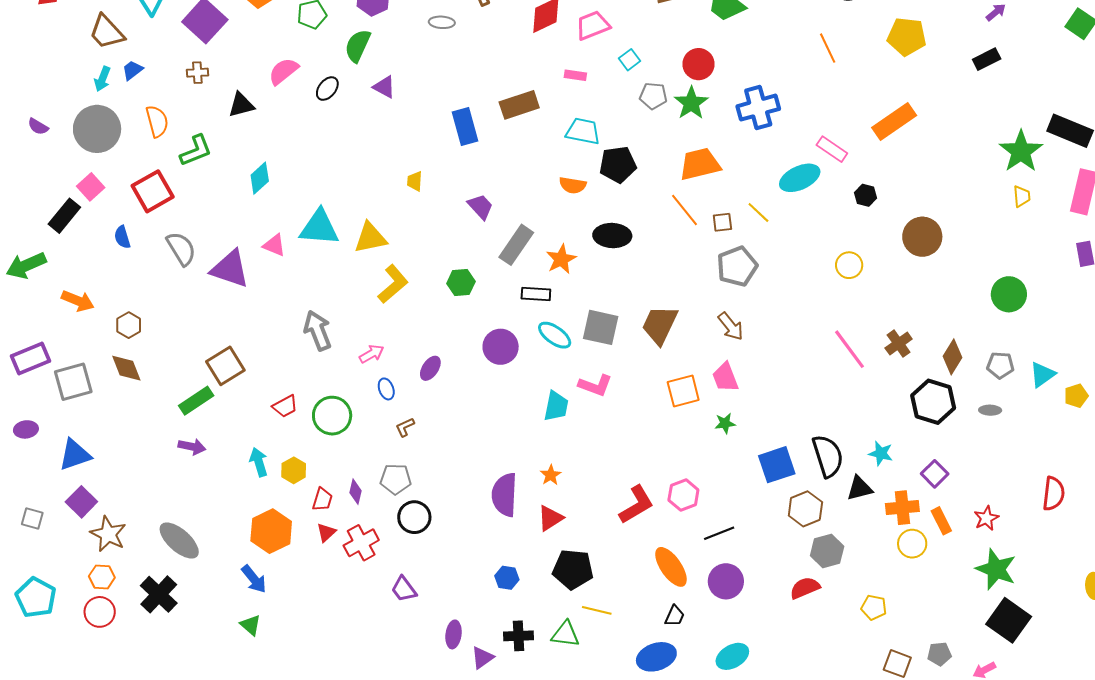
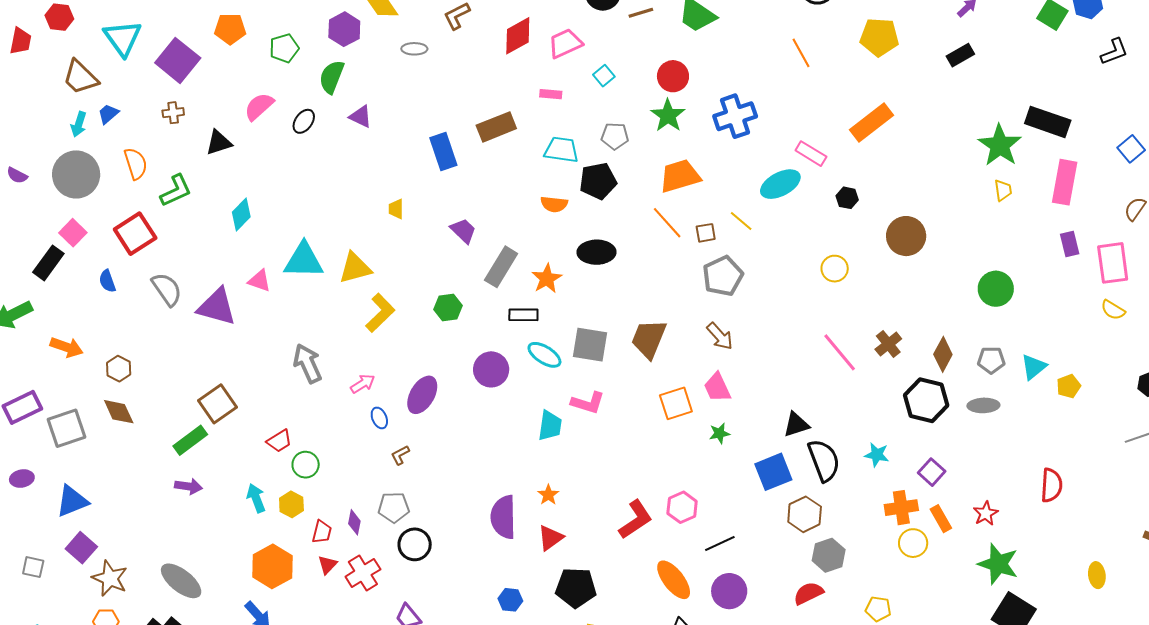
gray pentagon: (653, 96) -> (615, 136), moved
purple ellipse: (430, 368) -> (422, 395), size x1.5
gray ellipse: (990, 410) -> (983, 405), size x1.4
green circle: (332, 416) -> (306, 465), moved, size x0.7
black triangle: (860, 488) -> (796, 425), moved

